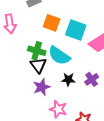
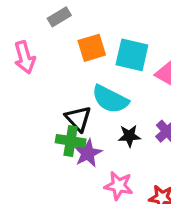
orange square: (52, 23) -> (92, 48), turned -30
green cross: (37, 51) -> (71, 141), moved

